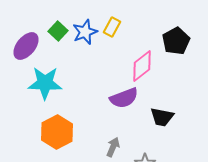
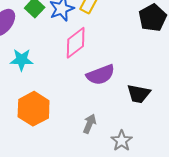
pink diamond: (142, 66) -> (76, 43), moved
cyan star: (45, 83) -> (22, 60), size x0.7

